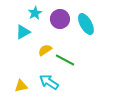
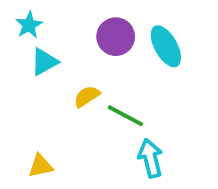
cyan star: (35, 13) -> (29, 25), moved
cyan arrow: (49, 82) -> (150, 158), moved, turned 42

